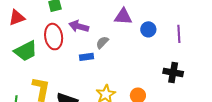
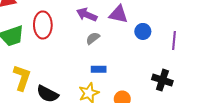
purple arrow: (79, 26) -> (87, 15), moved
blue rectangle: (86, 57) -> (99, 69), moved

